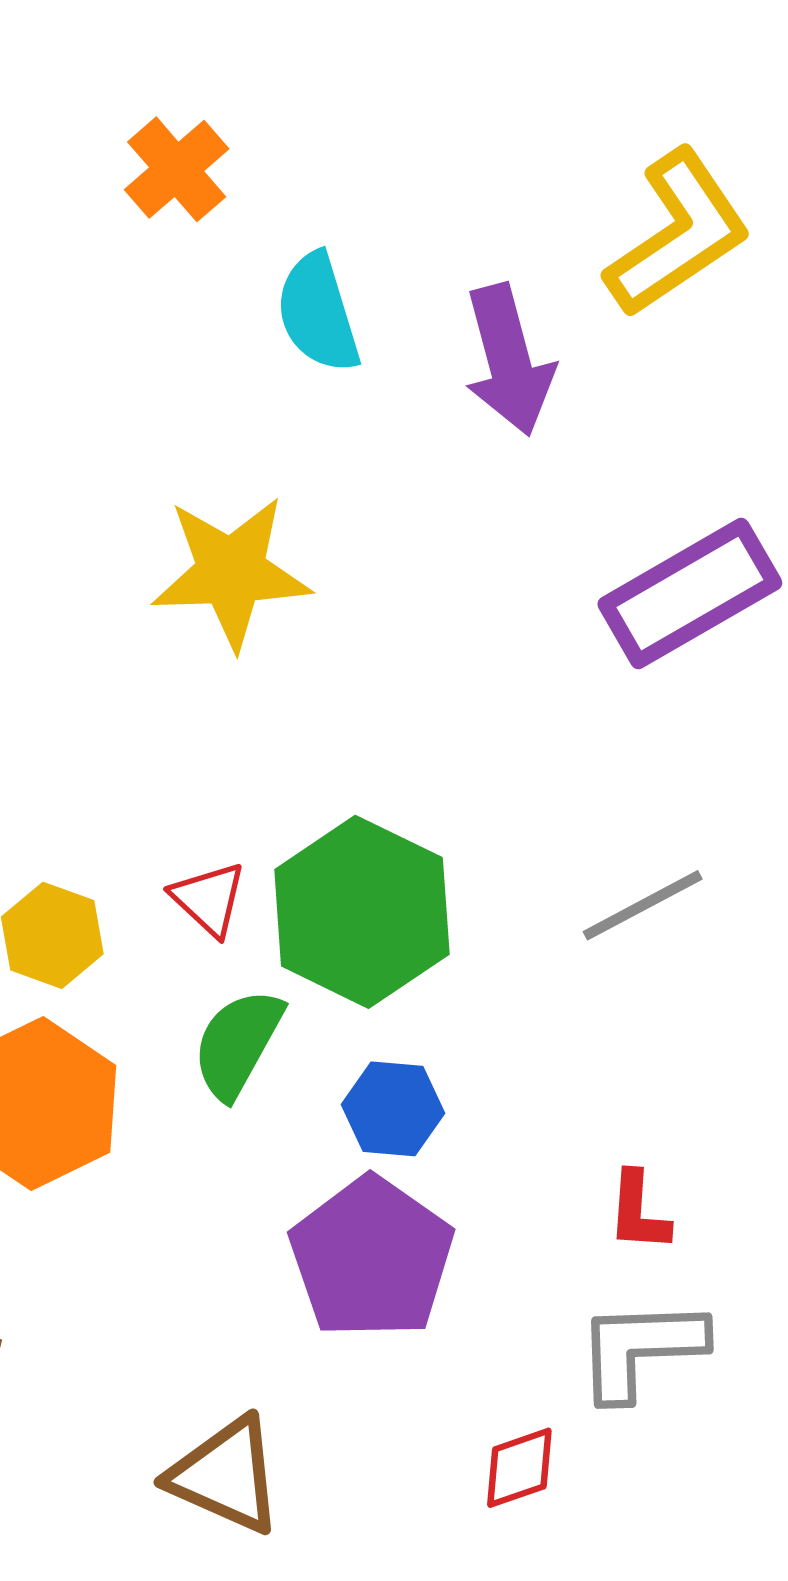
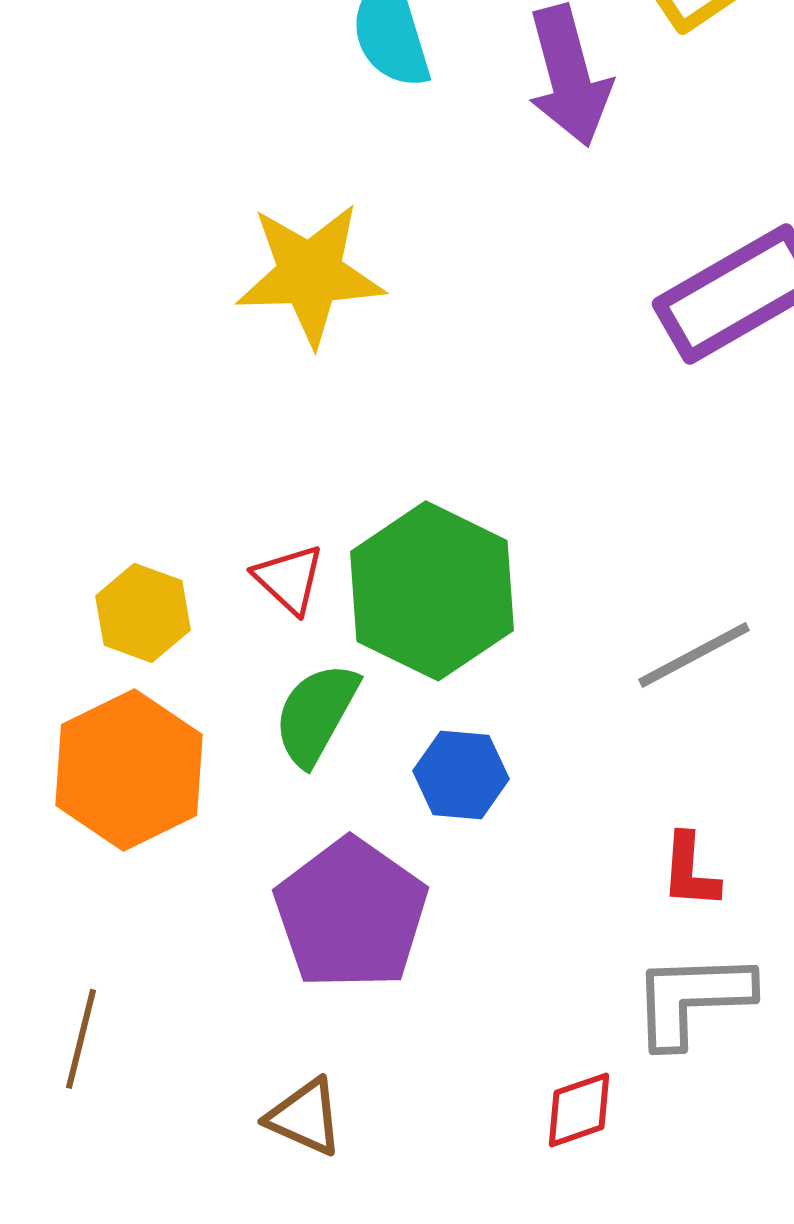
gray line: (643, 905) -> (694, 655), moved
purple pentagon: (372, 1258) -> (351, 914), moved
brown triangle: (226, 1475) -> (305, 1117), size x0.7

